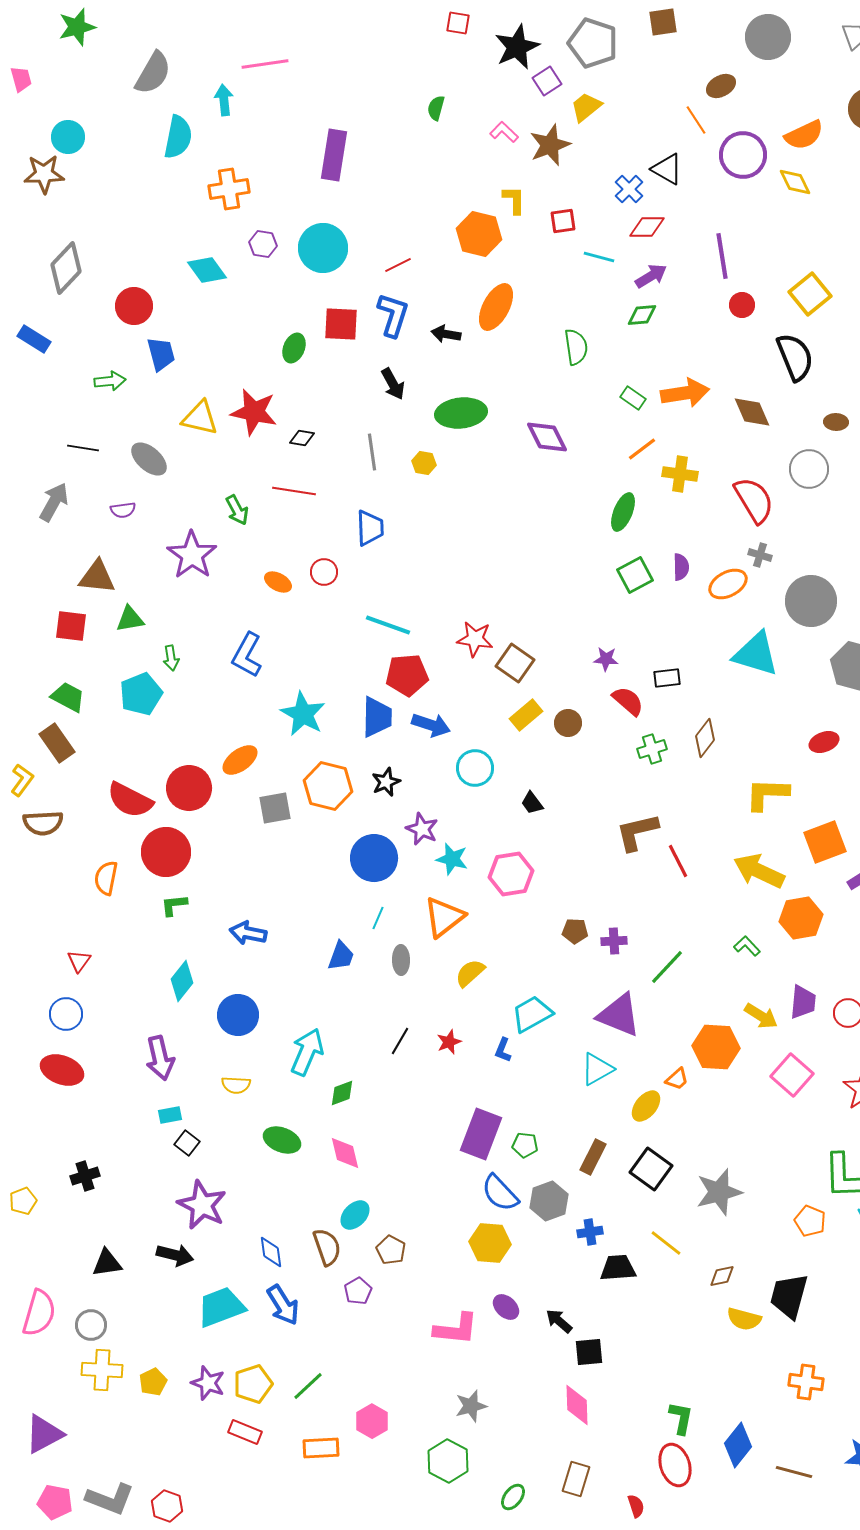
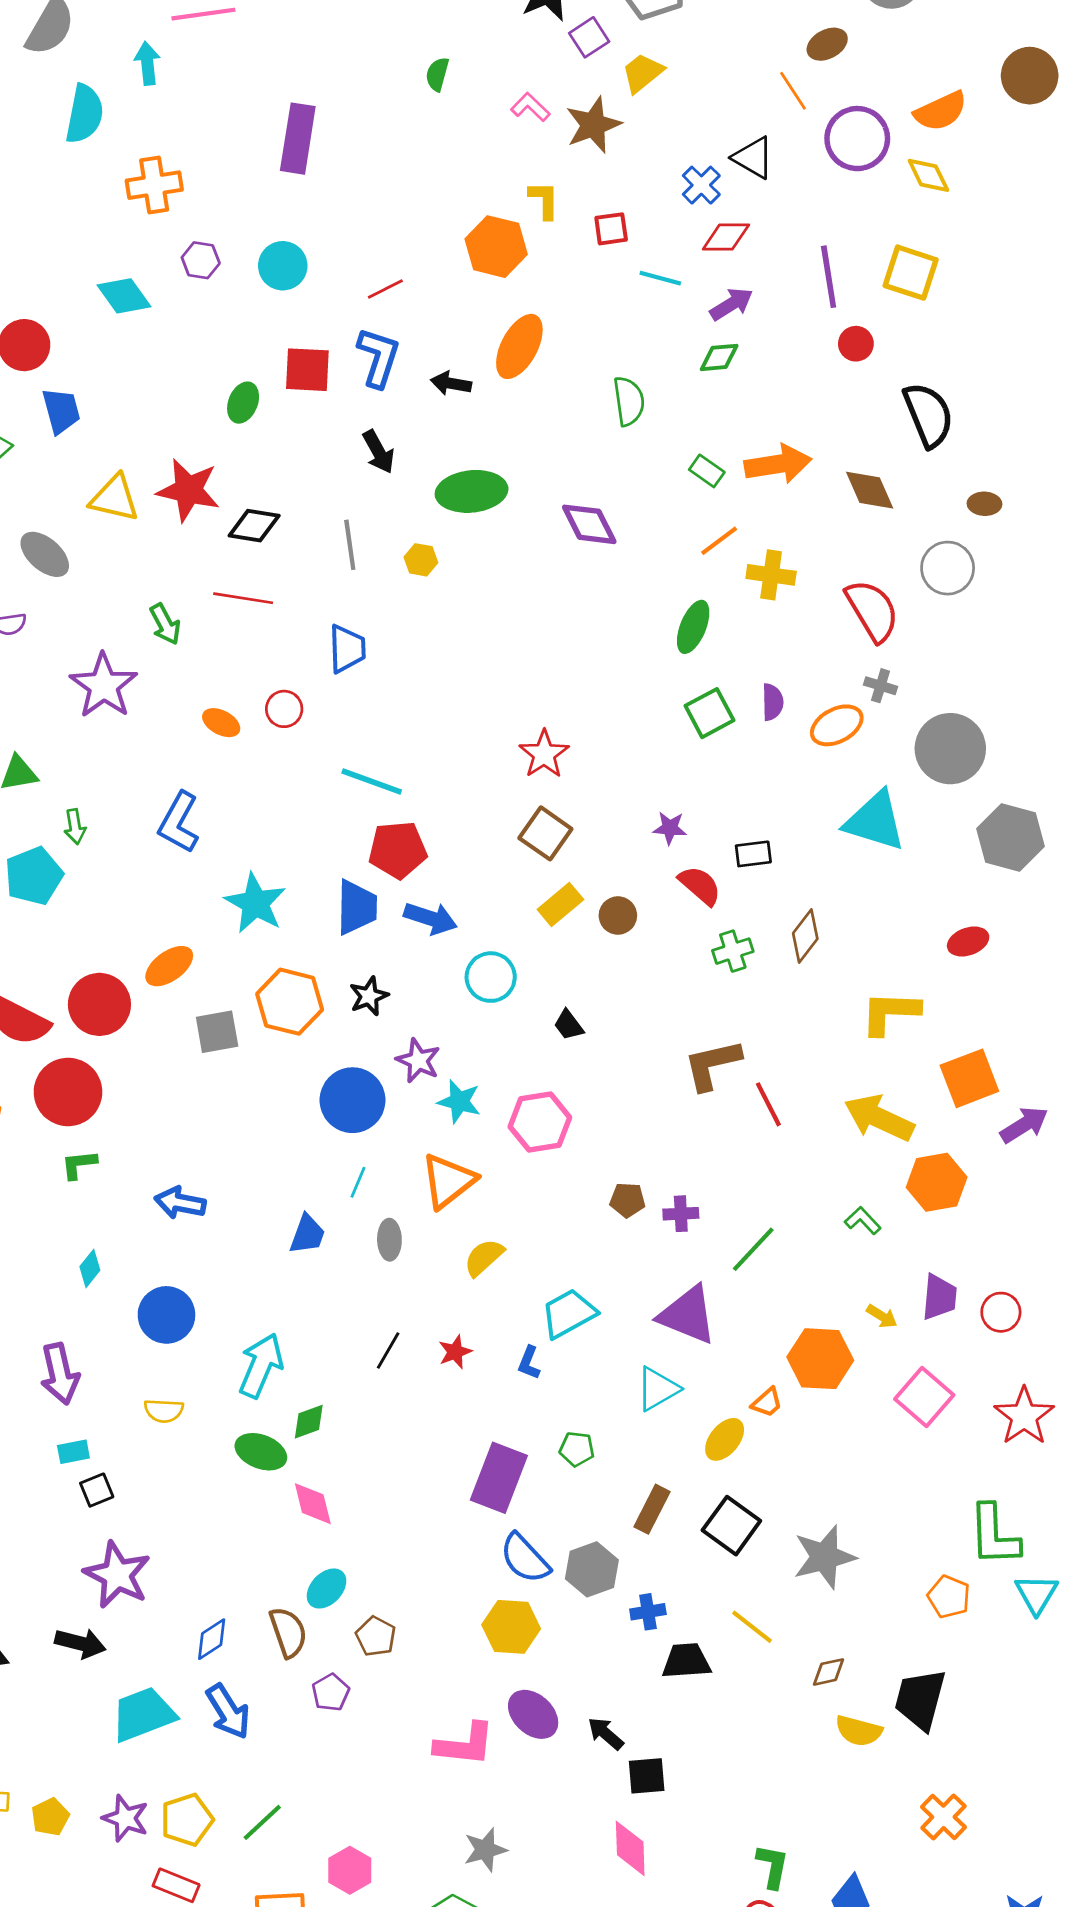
cyan circle: (323, 248) -> (283, 266), size x0.7
yellow square: (810, 294) -> (911, 273), moved, turned -33
black diamond: (302, 438) -> (254, 526), size x1.5
red star: (475, 639) -> (544, 754), moved, turned 30
cyan diamond: (182, 981) -> (90, 1268), size x0.7
yellow arrow: (761, 1016) -> (882, 1316), size x0.7
green ellipse: (282, 1140) -> (261, 1452), moved
black square: (187, 1143) -> (97, 1490), turned 30
green pentagon: (525, 1145) -> (577, 1449), moved
blue diamond: (271, 1252) -> (212, 1639), turned 64
purple ellipse: (506, 1307) -> (533, 1714), size x1.4
orange cross: (806, 1382) -> (943, 1817), turned 36

